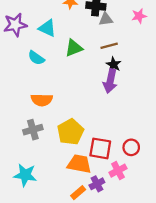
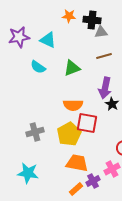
green triangle: (74, 48) -> (72, 68), moved
black star: (114, 65) -> (112, 104), moved
orange semicircle: (42, 100) -> (73, 105), moved
red square: (100, 148) -> (87, 123), moved

